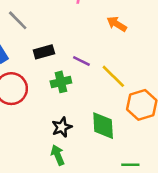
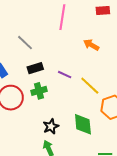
gray line: (18, 20) -> (25, 43), moved
green cross: (61, 82) -> (39, 91), moved

